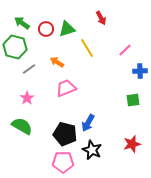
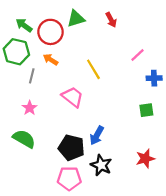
red circle: (46, 29) -> (50, 32), size x1.5
green triangle: (67, 29) -> (76, 19), moved
yellow line: (87, 48) -> (93, 69), moved
orange arrow: (57, 62) -> (50, 59), moved
gray line: (29, 69) -> (32, 76), turned -40
pink trapezoid: (66, 88) -> (73, 97), turned 60

